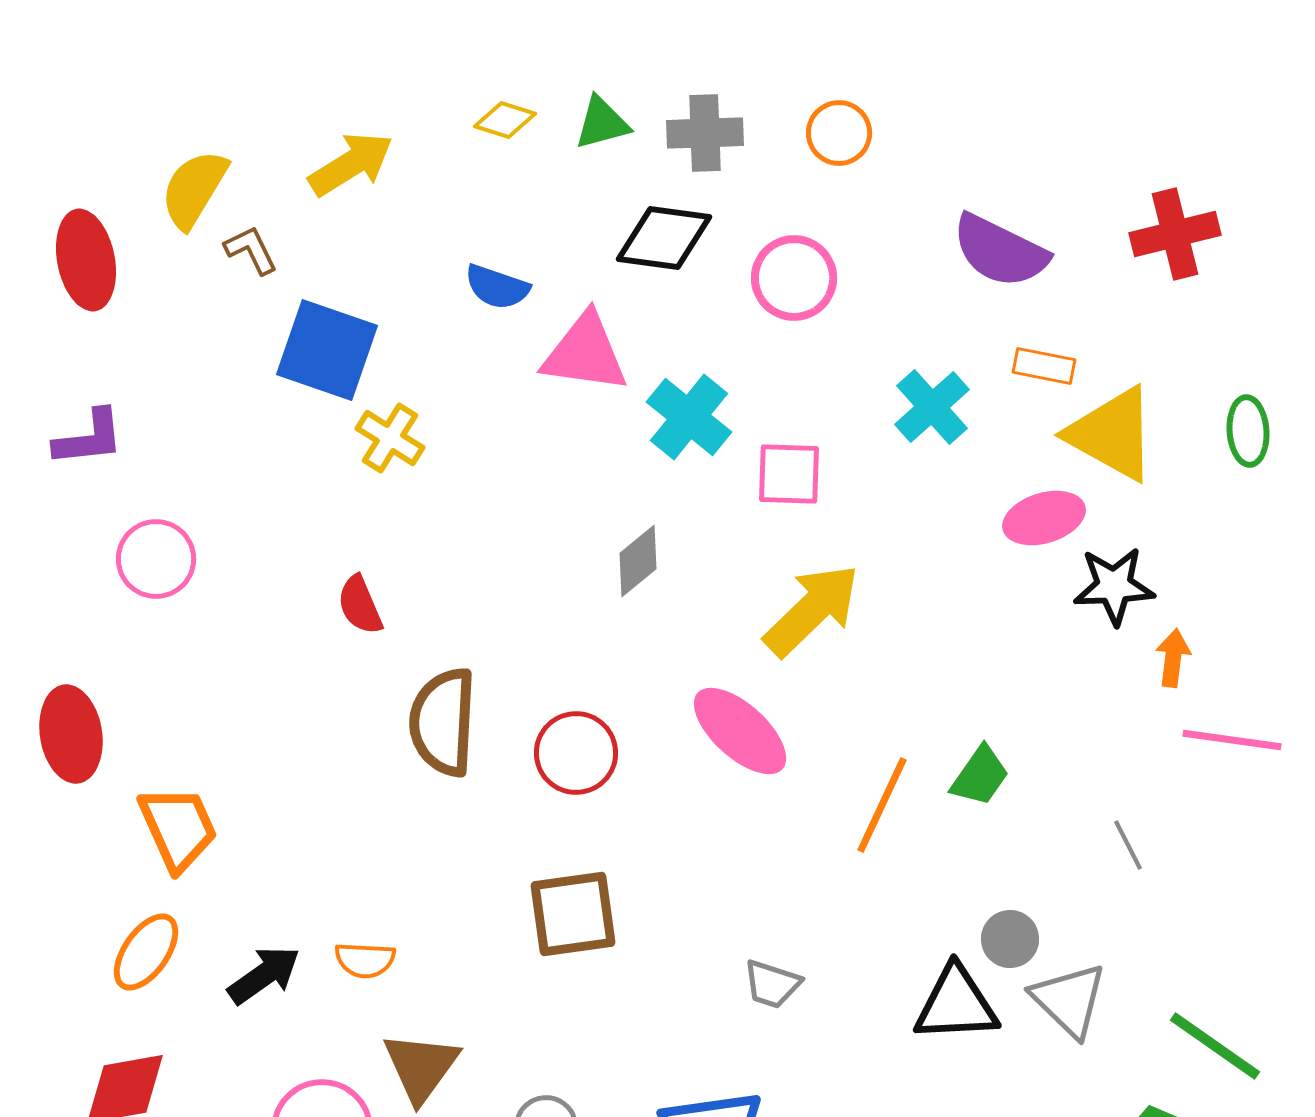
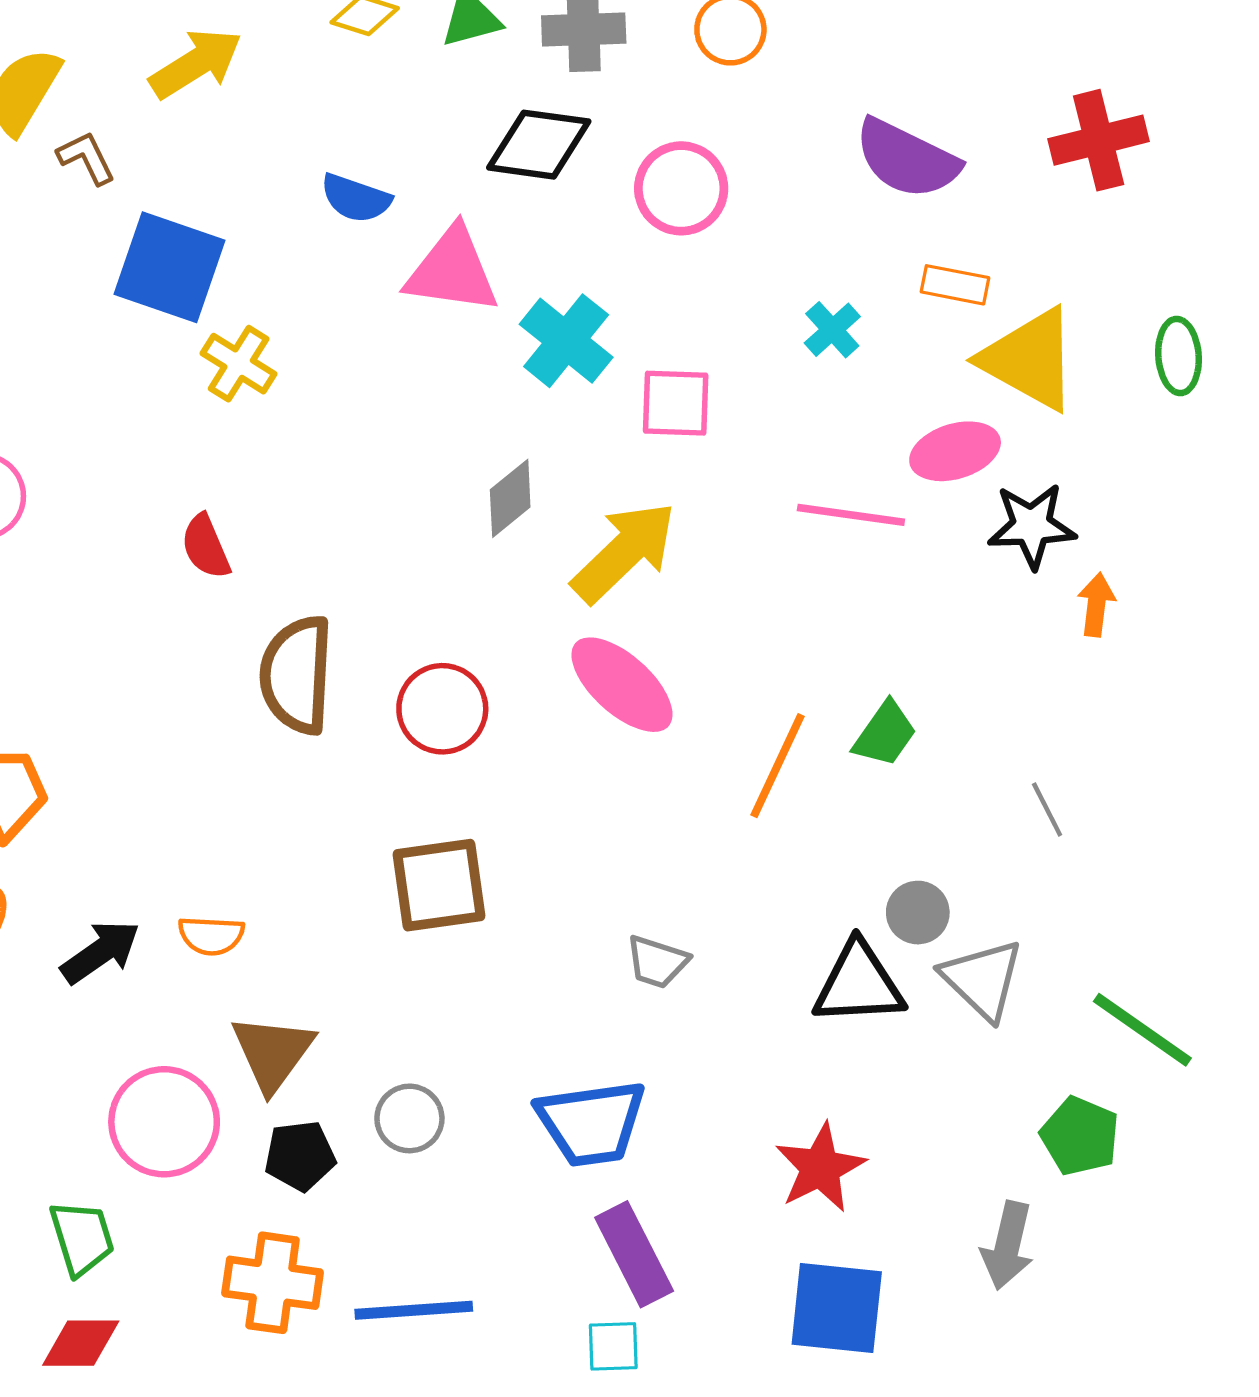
cyan cross: (932, 407) -> (832, 330), size x0.7
yellow arrow: (812, 610) -> (624, 552), moved
pink line: (1232, 740) -> (851, 515), moved

